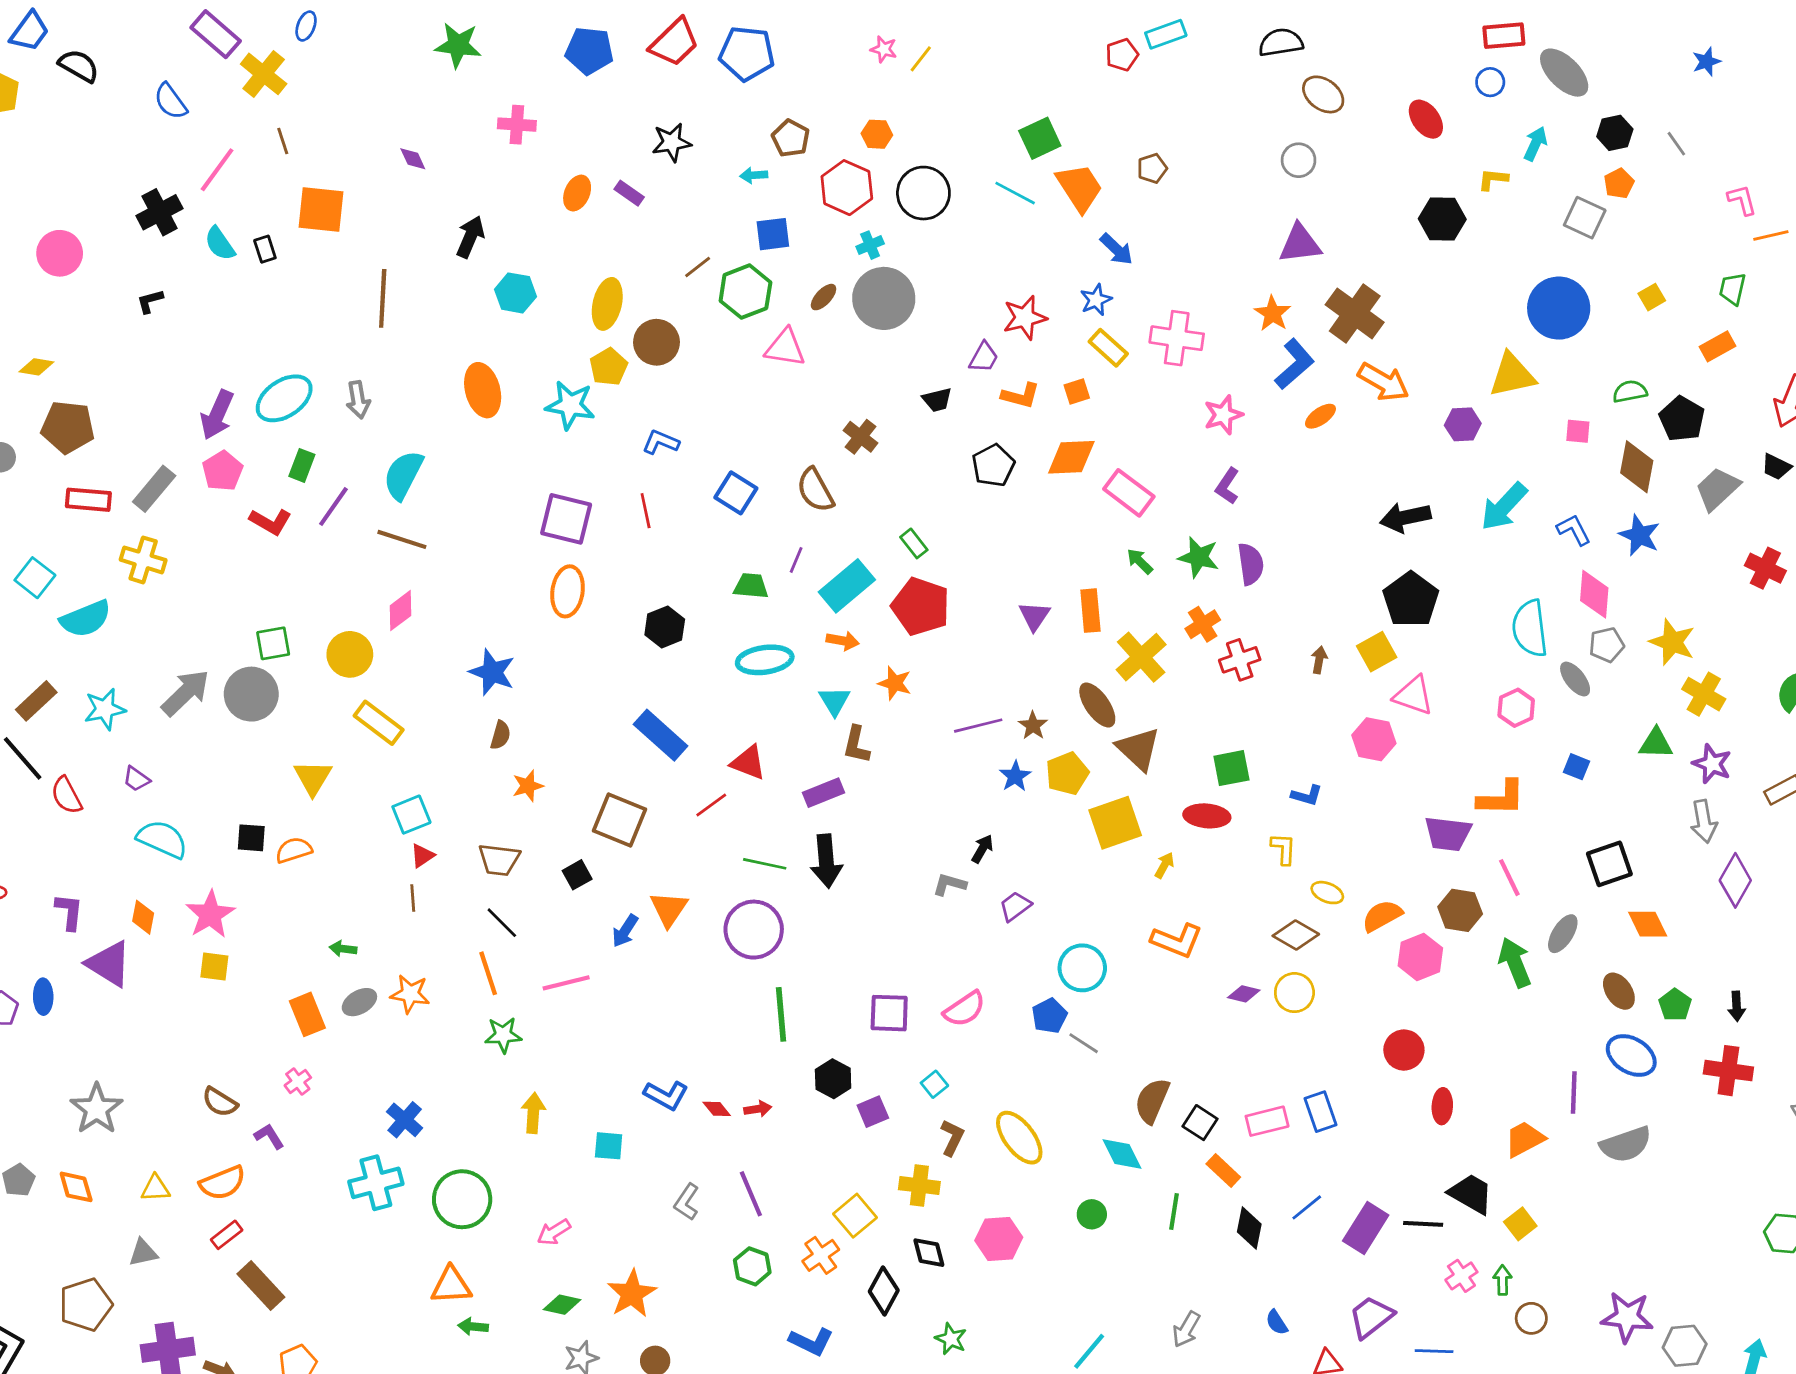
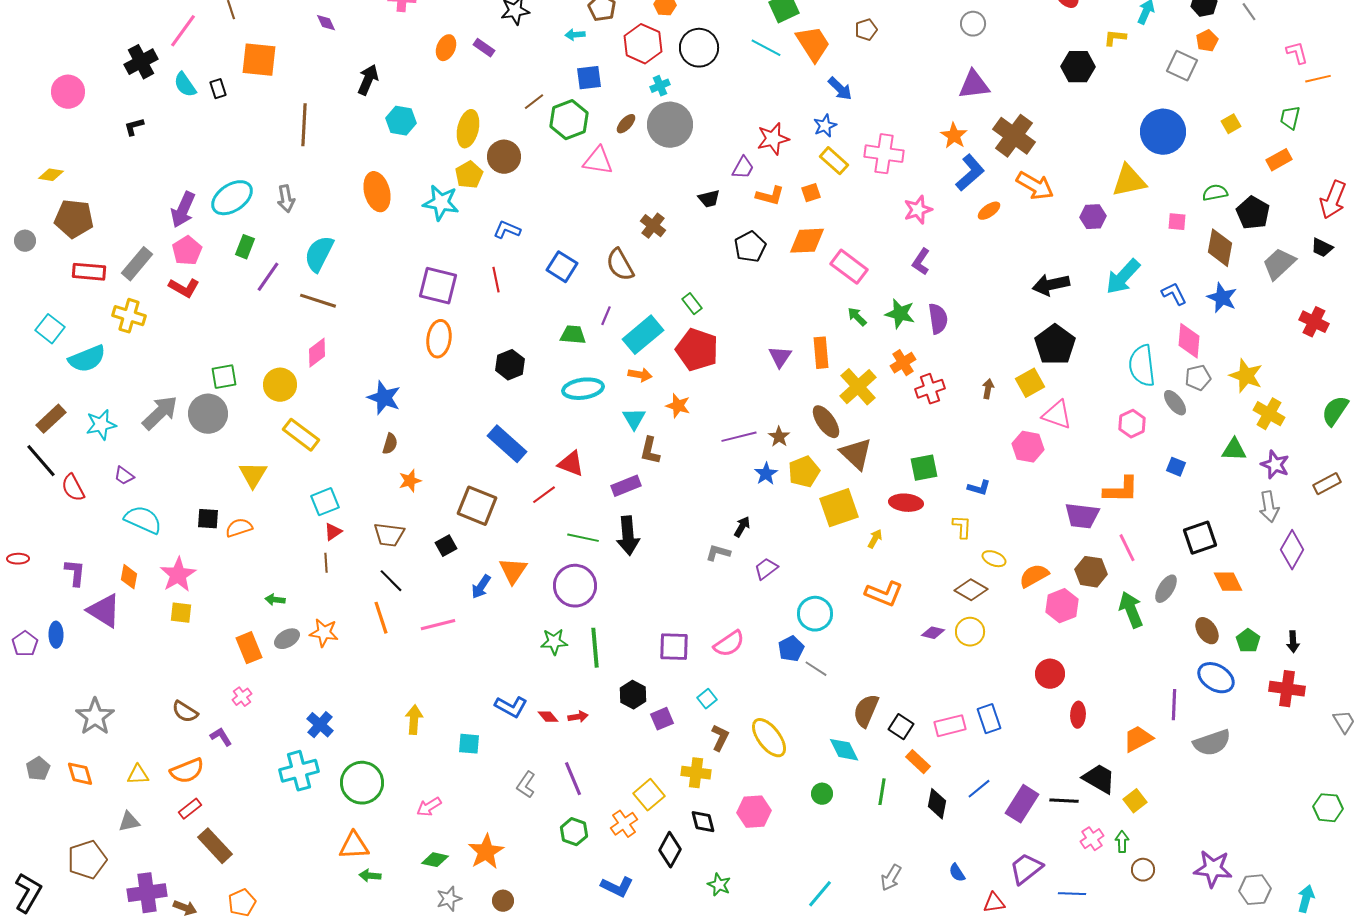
red L-shape: (270, 522) -> (184, 288), moved
green star: (503, 1035) -> (554, 642), moved

